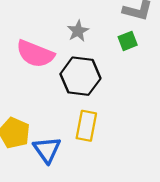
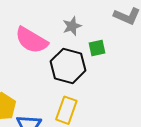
green square: (128, 41) -> (97, 48), moved

